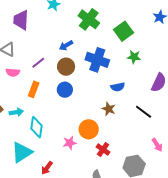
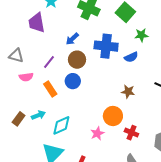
purple trapezoid: (21, 20) -> (37, 23), moved
blue semicircle: (118, 87) -> (131, 57), moved
orange rectangle: (34, 89) -> (50, 89), turned -42
blue circle: (65, 90) -> (73, 81), moved
cyan diamond: (36, 127) -> (61, 125), turned 70

